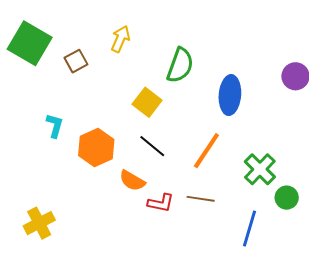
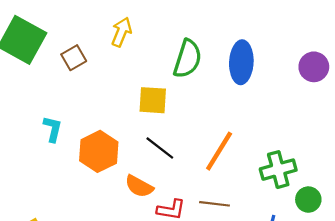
blue ellipse: (230, 95) -> (241, 62), moved
yellow square: (147, 102) -> (153, 100), turned -32
green cross: (260, 169) -> (278, 170), turned 32

